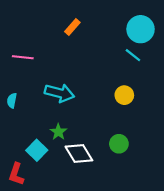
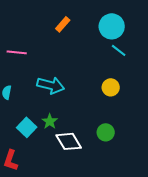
cyan circle: (141, 29) -> (112, 26), moved
cyan square: (37, 150) -> (27, 127), moved

